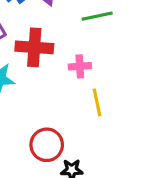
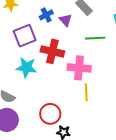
pink cross: (80, 66) -> (79, 68), size x1.6

